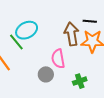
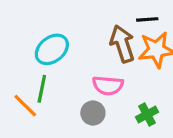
green line: (16, 42) -> (42, 89), moved, turned 60
pink semicircle: (58, 59) -> (108, 85), turned -66

